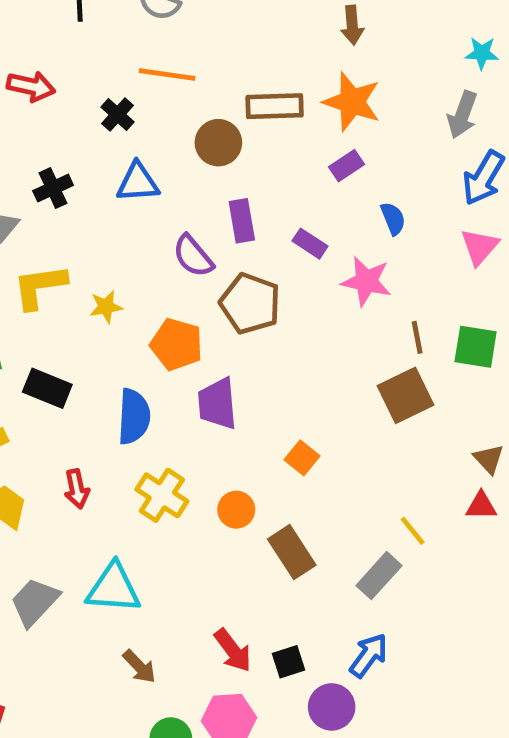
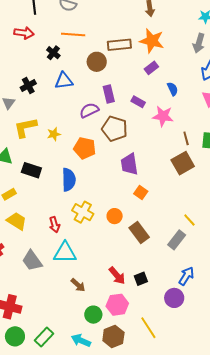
red arrow: (31, 86) -> (24, 33), moved
purple semicircle: (193, 256) -> (89, 110), turned 108
purple trapezoid: (217, 404) -> (129, 164), moved
red arrow: (77, 489) -> (54, 225), moved
gray trapezoid: (35, 602) -> (32, 261), turned -75
blue arrow: (369, 655) -> (186, 276), moved
purple circle: (332, 707) -> (174, 298), moved

